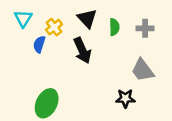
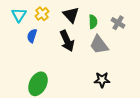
yellow cross: (54, 27) -> (42, 14), moved
gray cross: (145, 28) -> (118, 23), turned 32
gray trapezoid: (143, 70) -> (99, 45), moved

